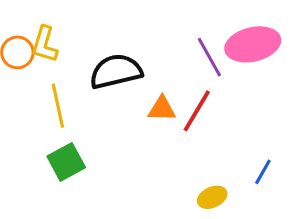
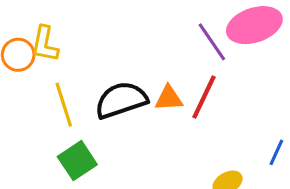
black semicircle: (116, 71) -> (121, 100), moved

